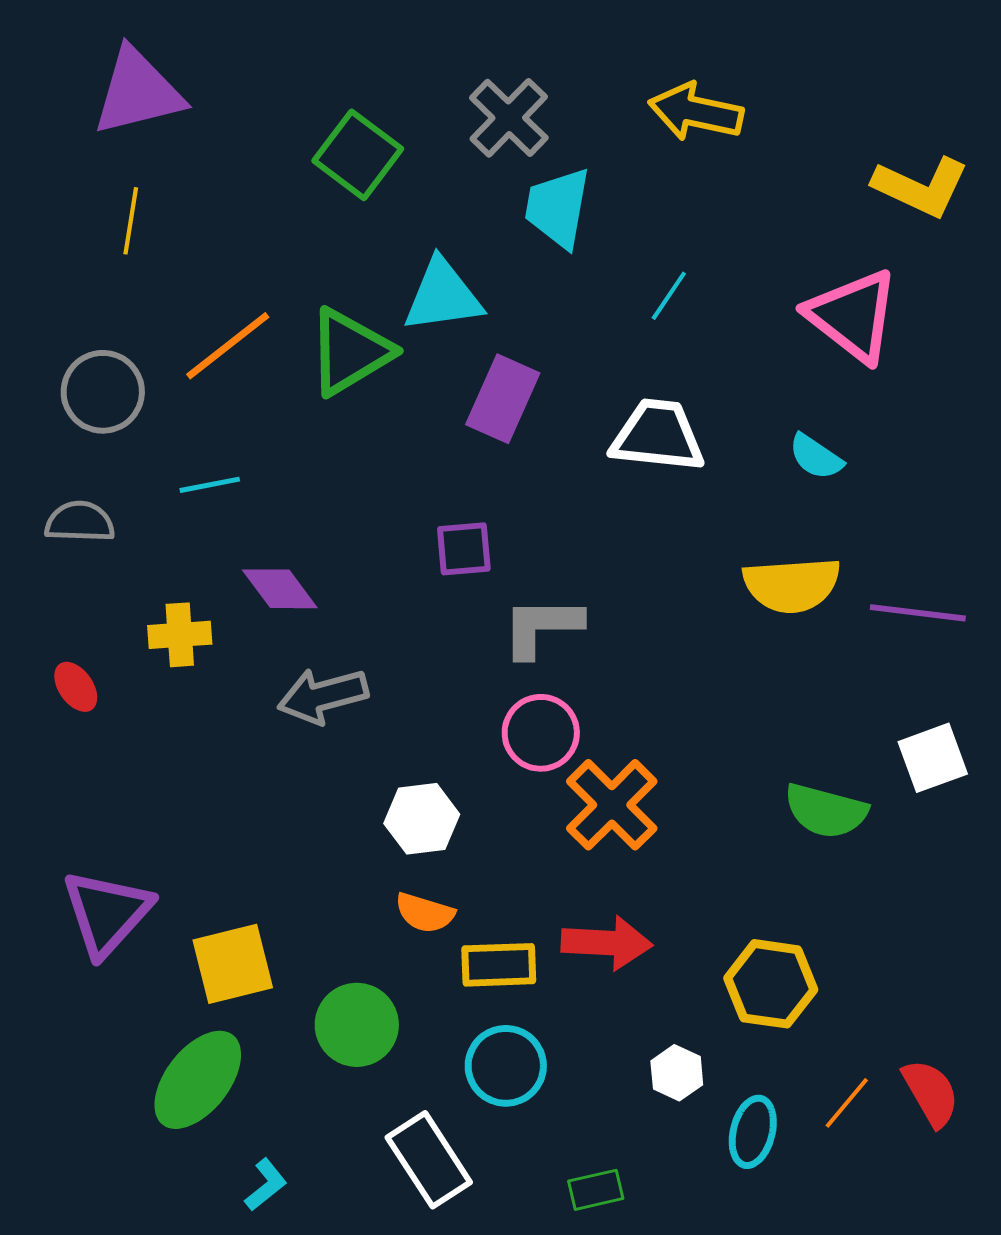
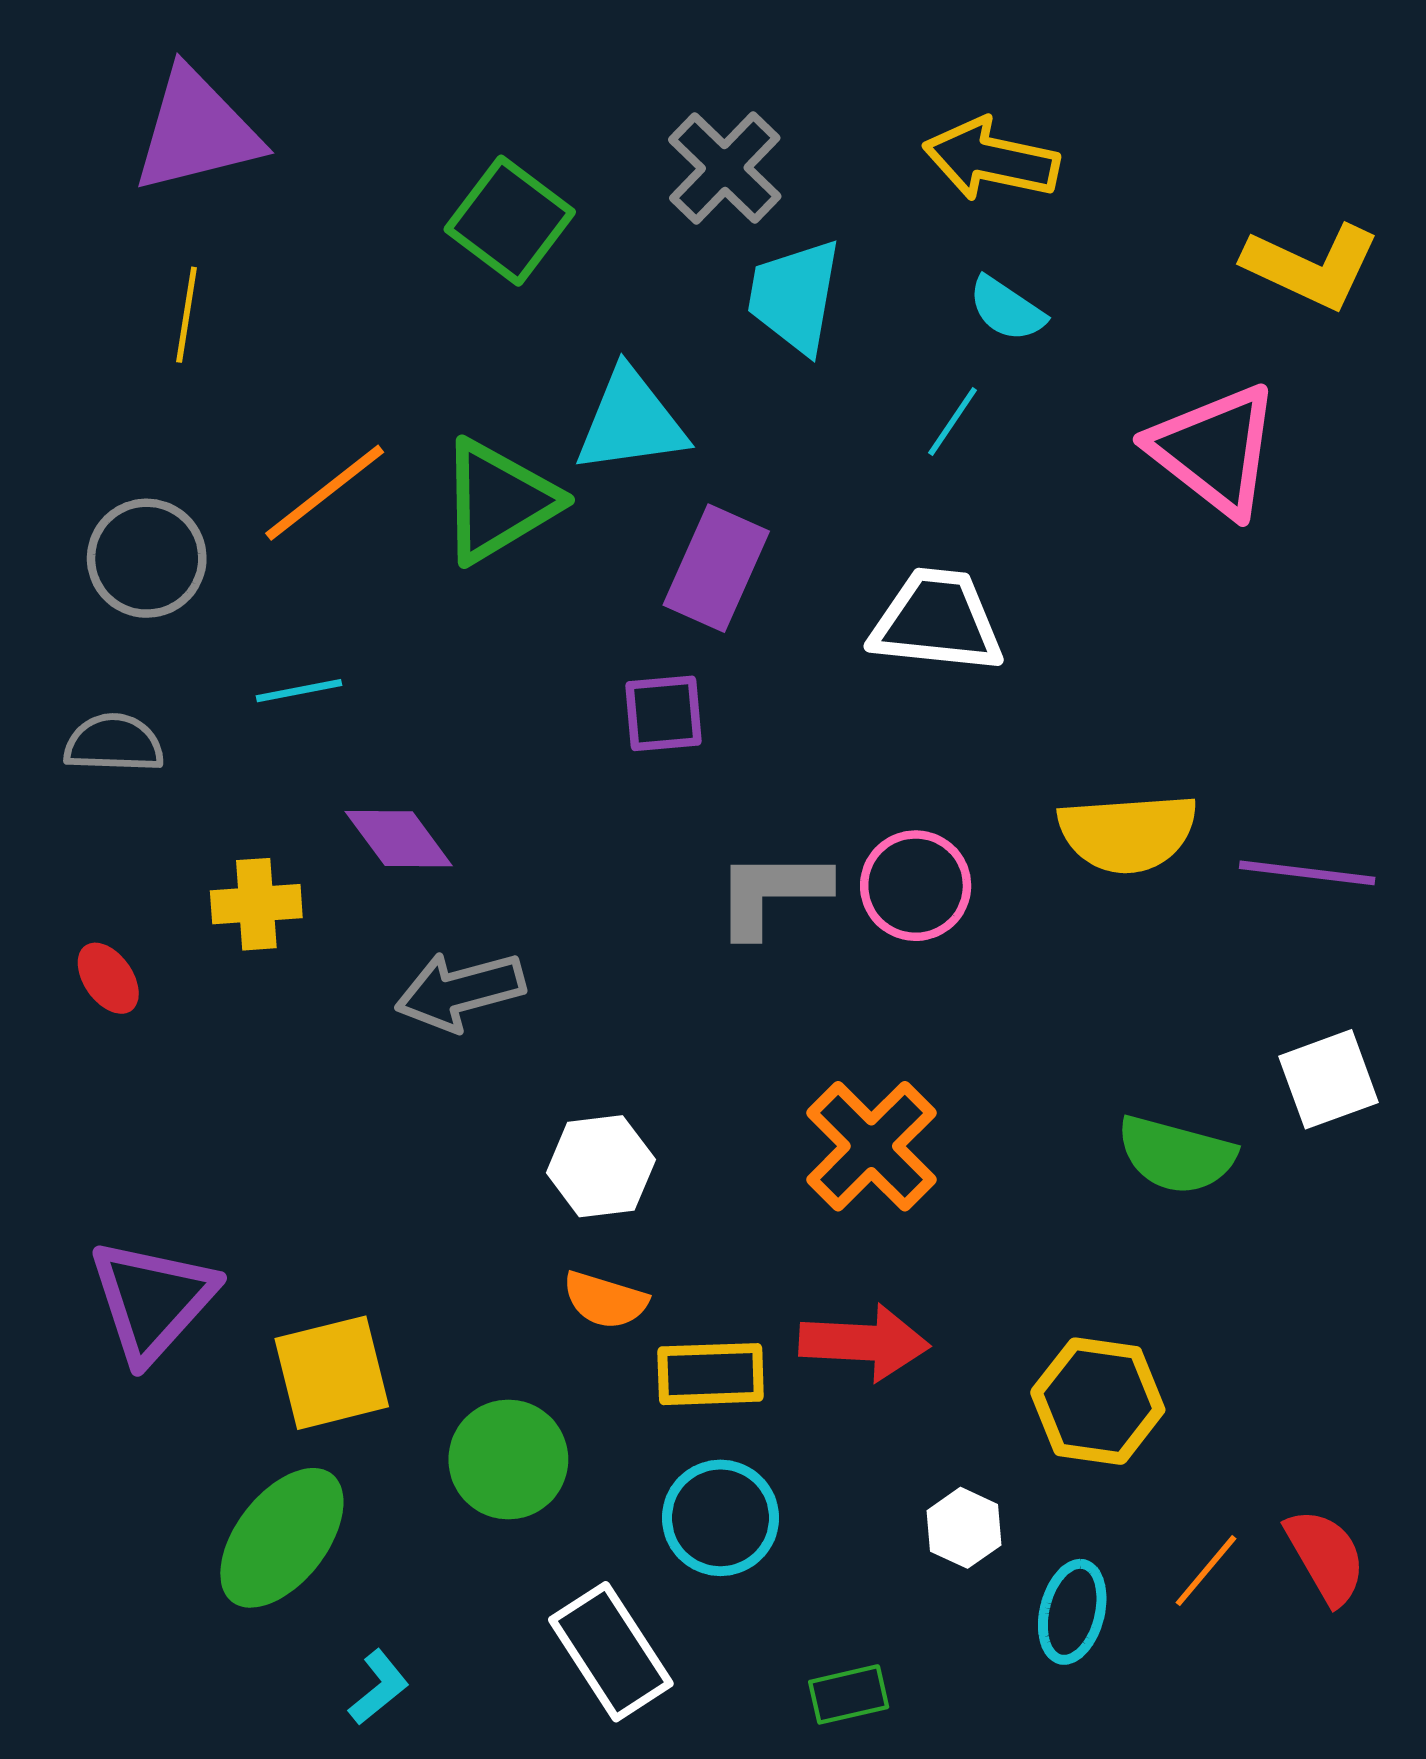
cyan semicircle: (816, 457) -> (1007, 309), moved
purple square: (464, 549) -> (664, 713), moved
pink circle: (541, 733) -> (916, 886), moved

